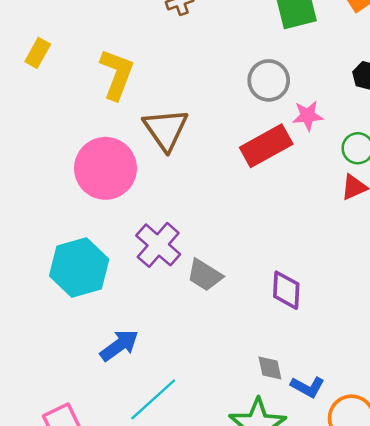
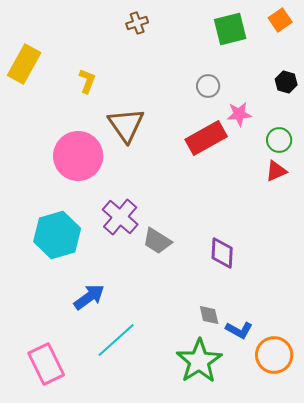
yellow rectangle: (38, 53) -> (24, 64), size x1.6
yellow L-shape: (117, 74) -> (87, 81), size x0.6
gray circle: (269, 80) -> (208, 86), size x0.7

